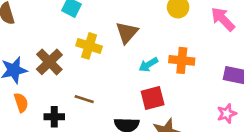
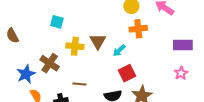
brown triangle: (127, 33) -> (98, 41), moved
orange cross: (182, 60) -> (138, 29), moved

